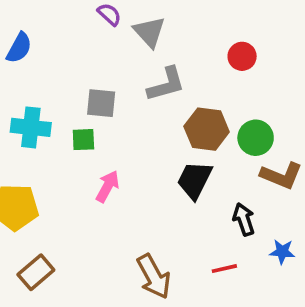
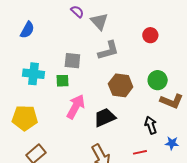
brown hexagon: (207, 129) -> (121, 85), moved
black trapezoid: (194, 180) -> (105, 117), moved, turned 40
pink arrow: (108, 186) -> (76, 107), size x1.4

